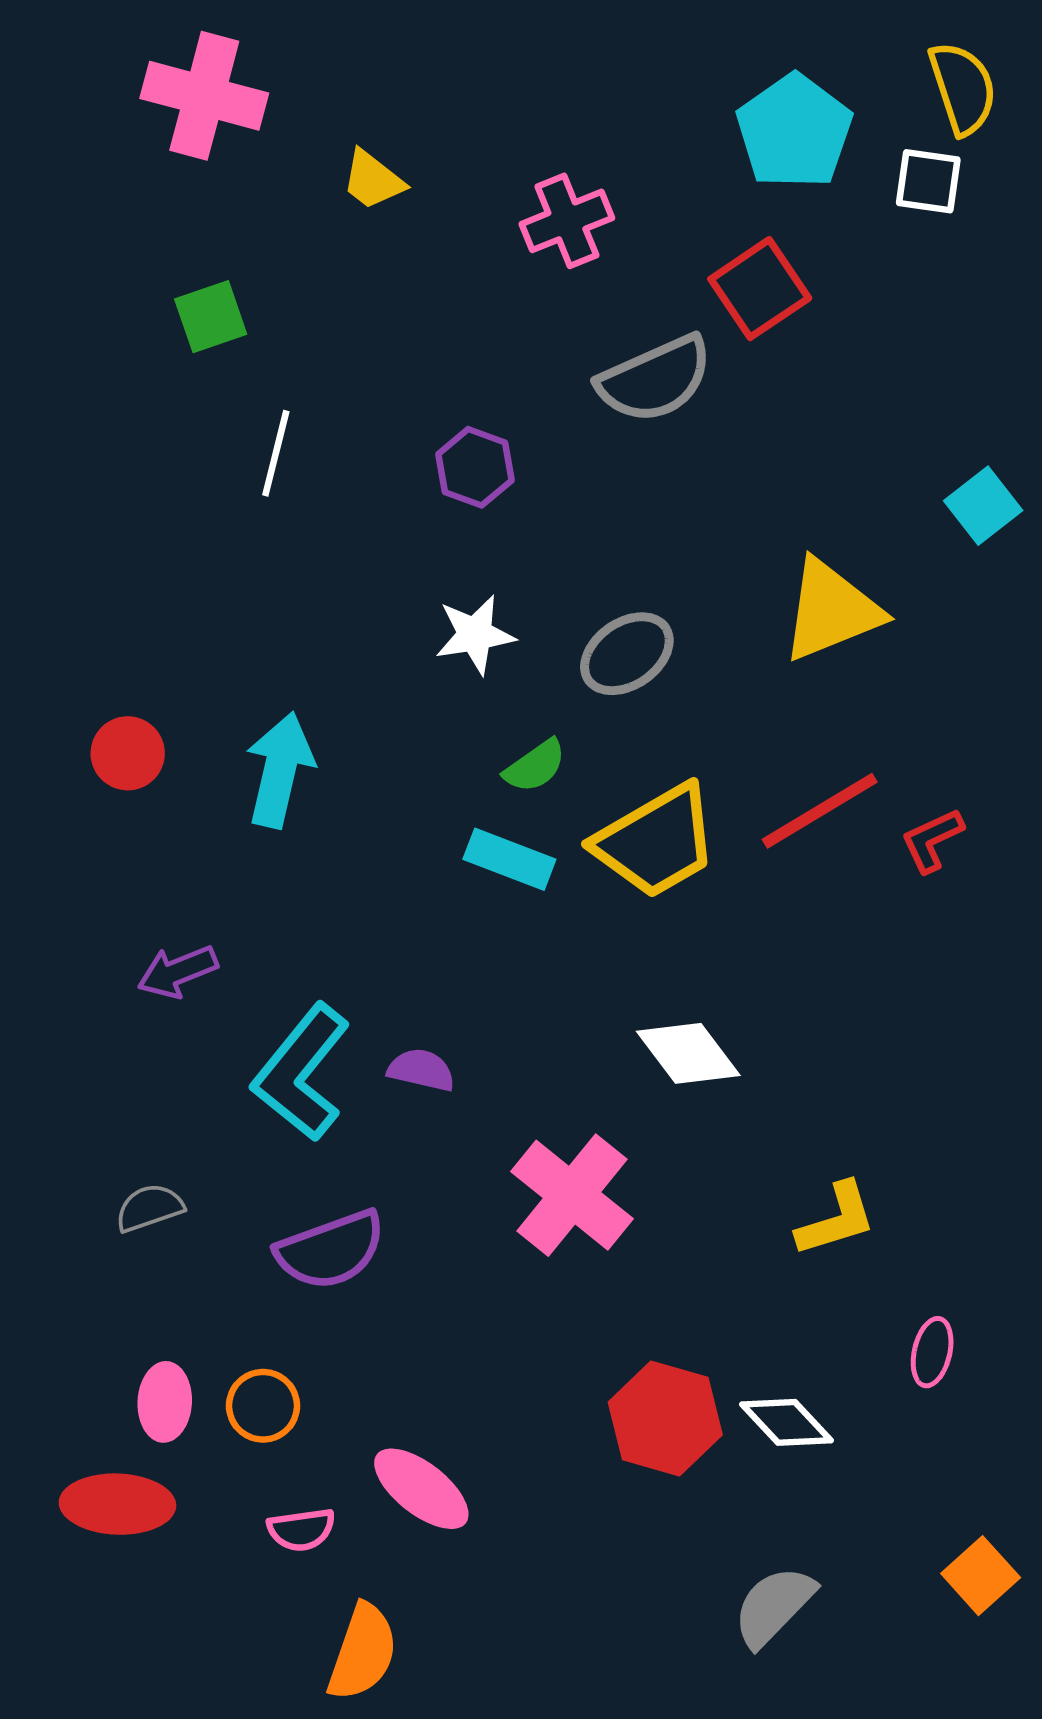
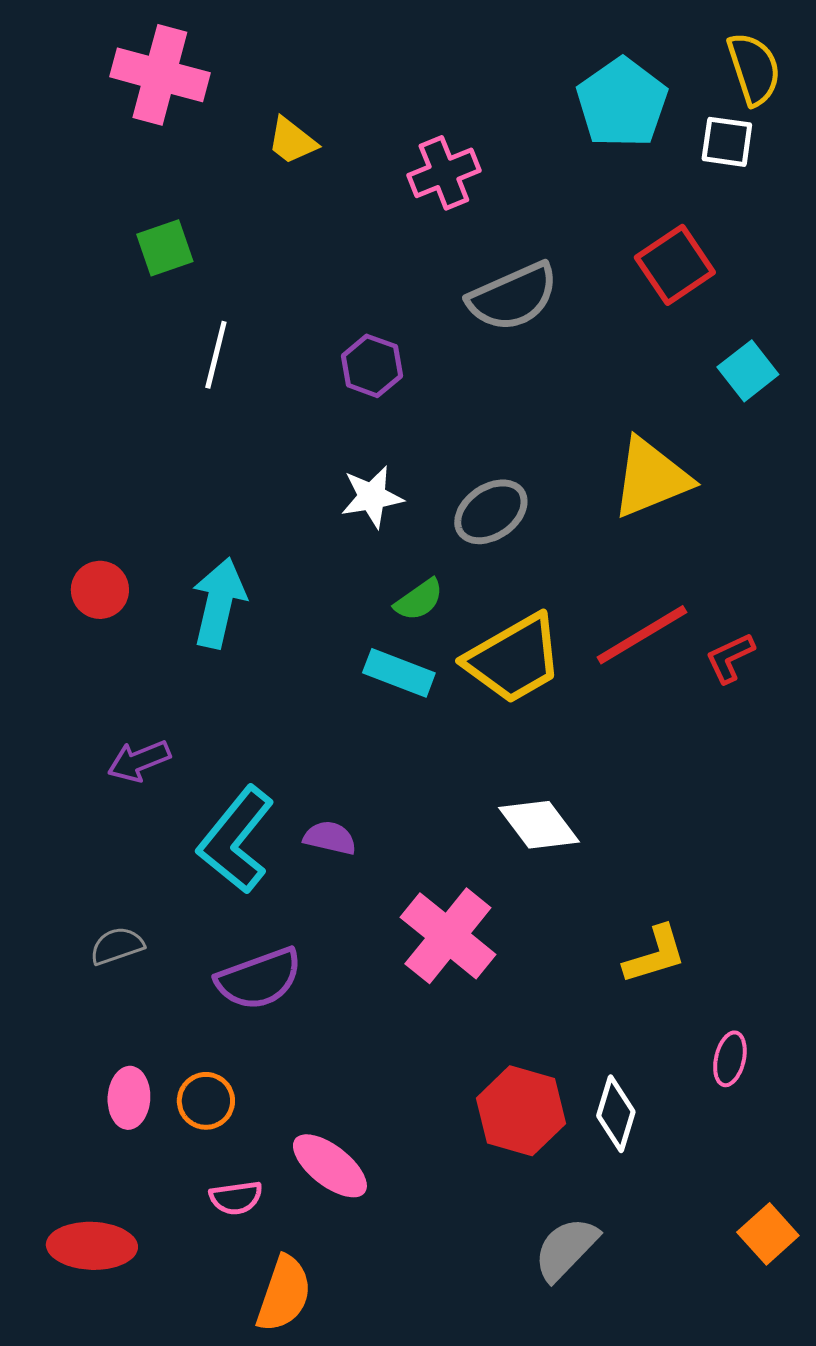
red square: (760, 289) -> (675, 265), moved
cyan square: (983, 506) -> (748, 371), moved
white diamond: (787, 1422) -> (616, 1114), turned 60
red ellipse: (117, 1504) -> (92, 1246), moved
gray semicircle: (774, 1606) -> (566, 1249), moved

